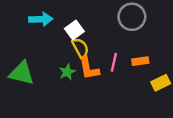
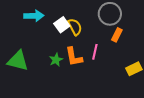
yellow semicircle: (80, 48) -> (75, 27), moved
orange rectangle: (140, 61) -> (117, 35), moved, turned -56

